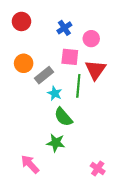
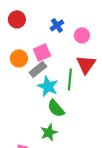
pink square: (70, 57) -> (42, 52), moved, turned -30
cyan star: (55, 93) -> (48, 86), size x1.5
green star: (56, 143) -> (49, 132), turned -30

